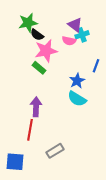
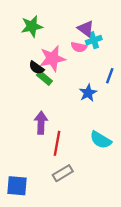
black semicircle: (37, 35) -> (36, 68), moved
cyan semicircle: (77, 99) -> (101, 140), moved
red line: (30, 130) -> (57, 143), moved

